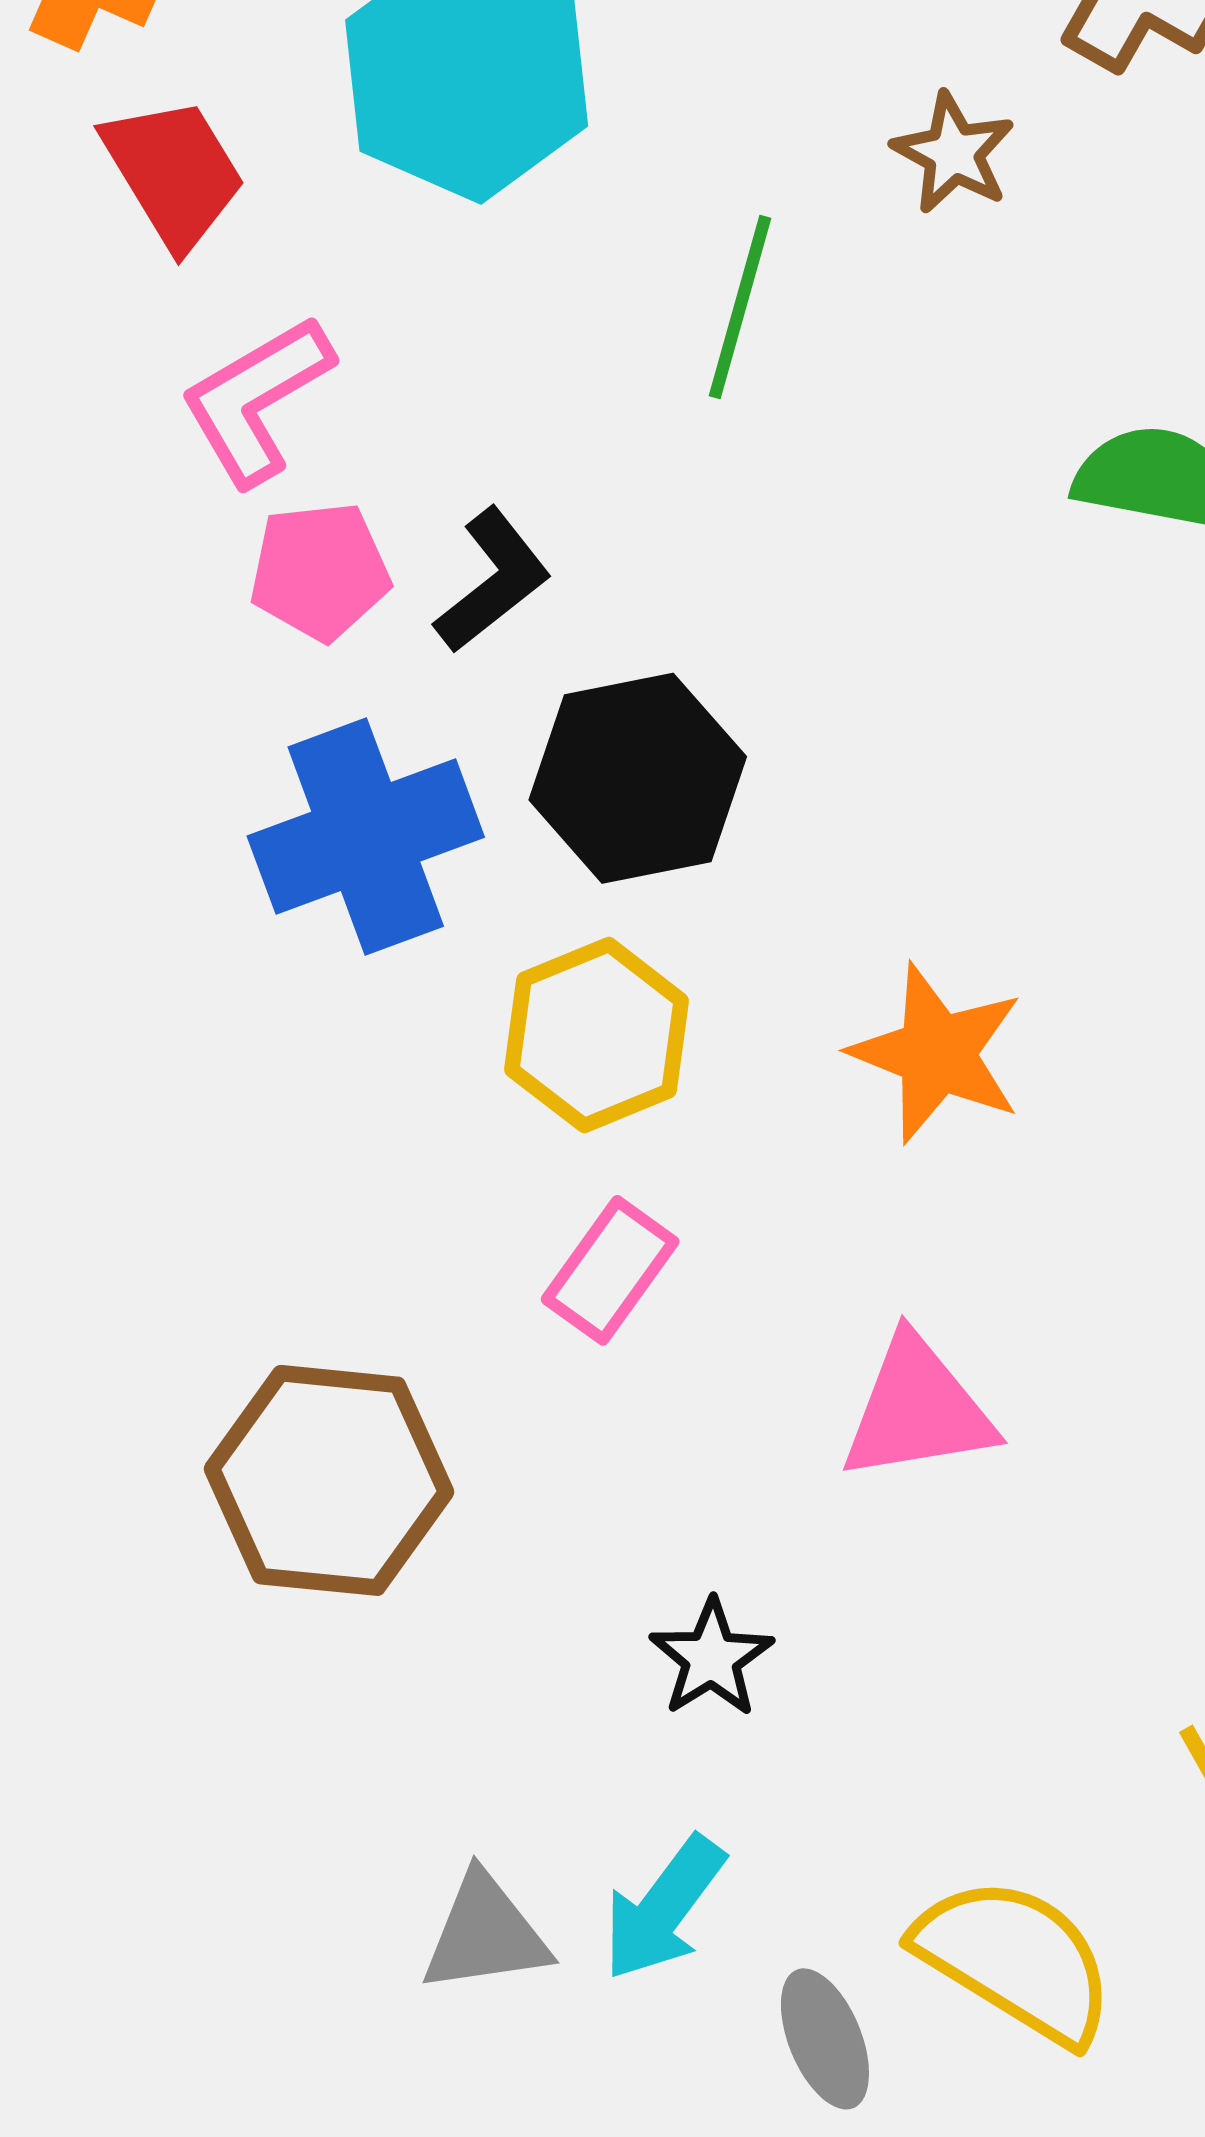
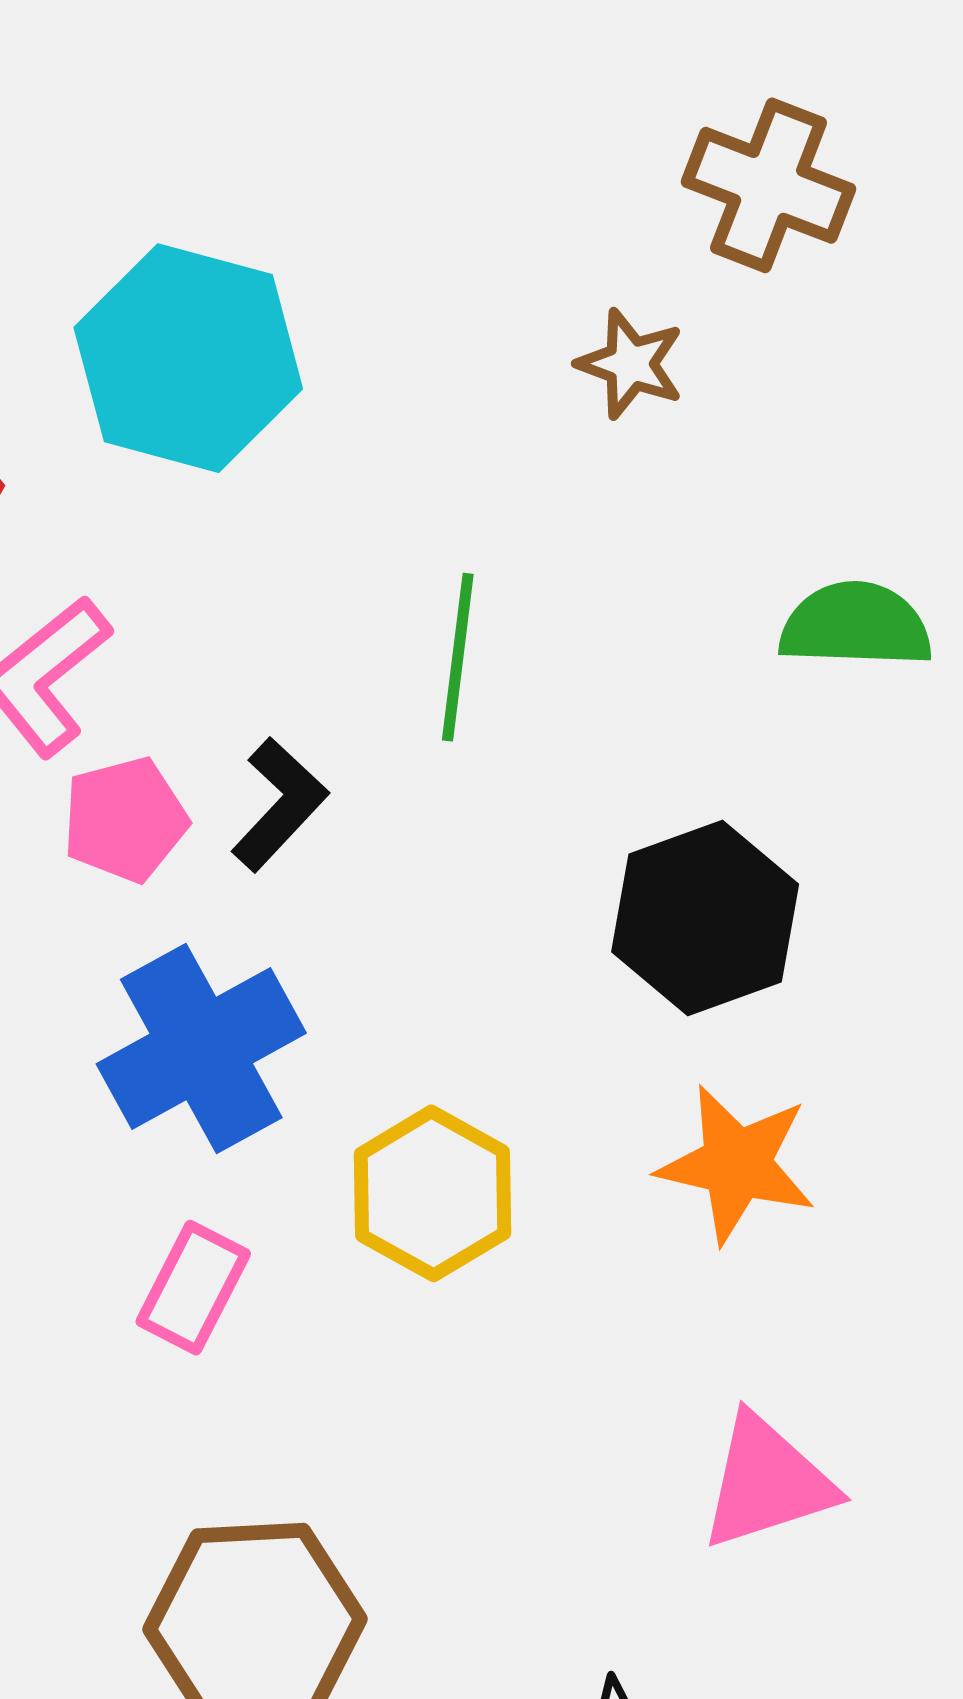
green line: (740, 307) -> (458, 657), moved
black hexagon: (638, 778) -> (705, 918), moved
pink rectangle: (610, 1270) -> (193, 1288), moved

